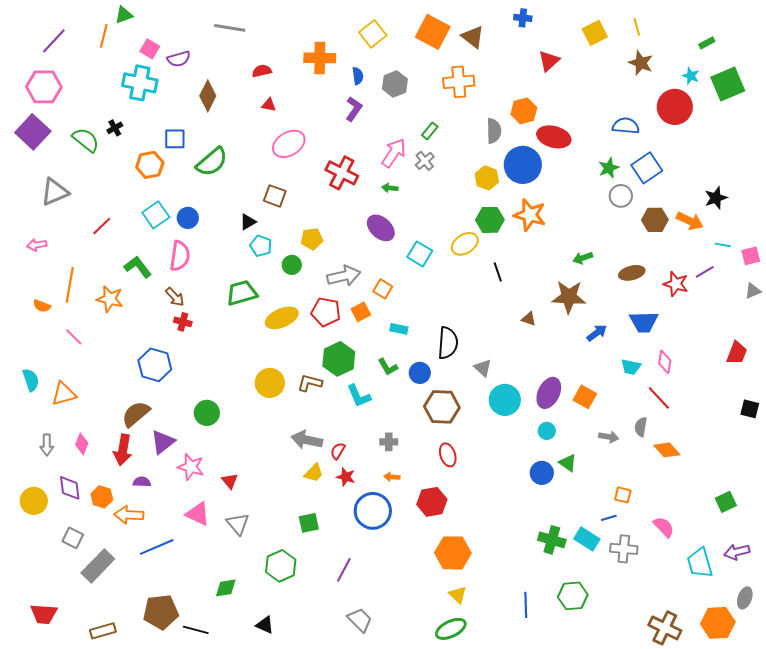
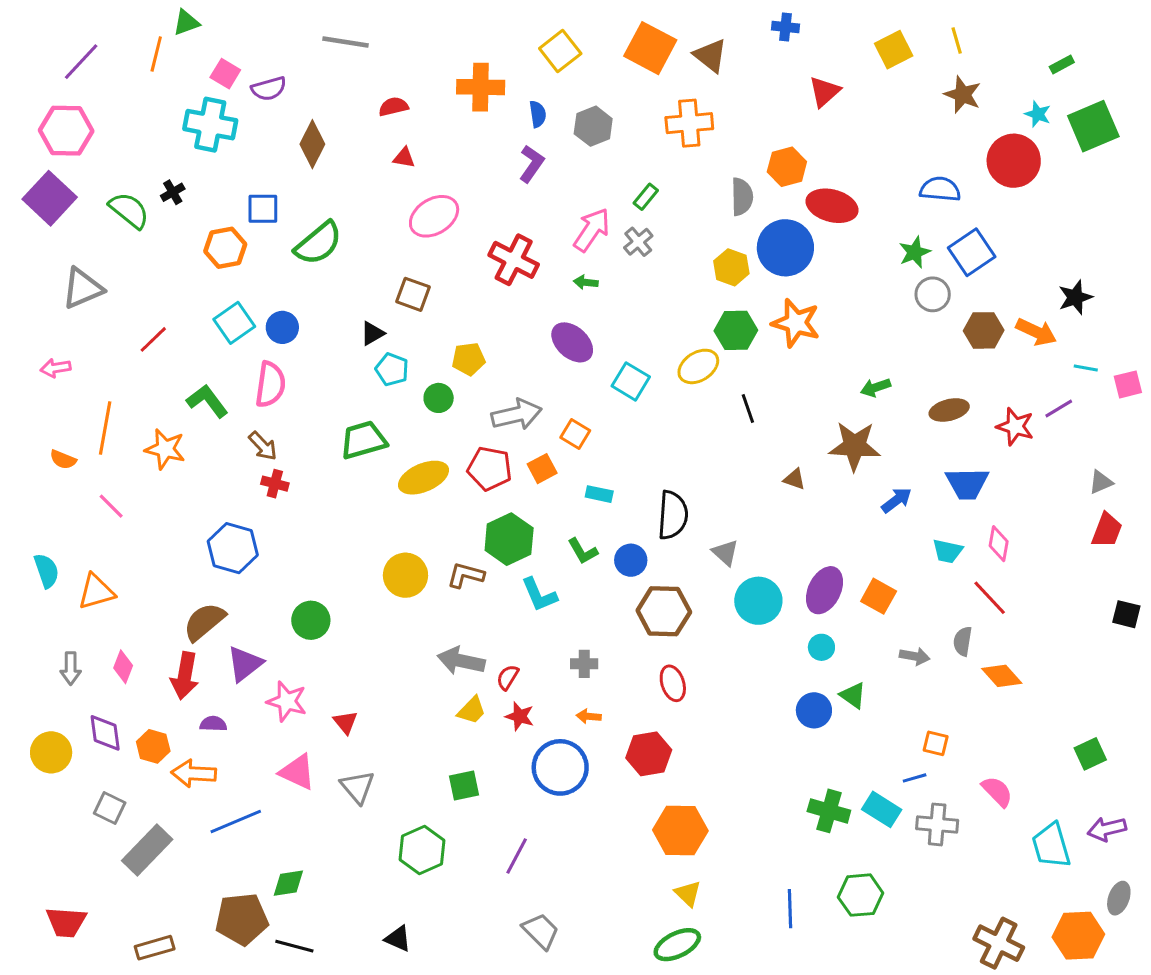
gray triangle: (753, 291) -> (1101, 482), moved
green diamond: (226, 588) -> (288, 883), moved

